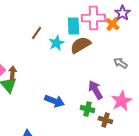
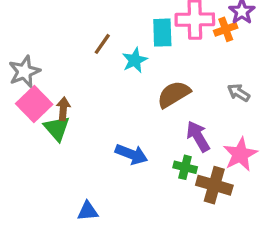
orange cross: (112, 24) -> (226, 29), turned 32
brown semicircle: (80, 45) -> (174, 94), moved
brown cross: (105, 120) -> (214, 185), size x1.5

